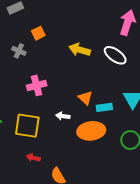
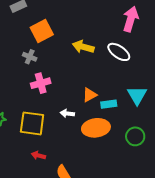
orange square: (38, 33) -> (42, 31), size x1.6
gray cross: (19, 51) -> (30, 57), moved
orange triangle: (85, 98) -> (90, 95), turned 49

